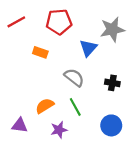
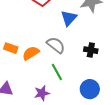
orange rectangle: (40, 52) -> (11, 48), moved
orange semicircle: (45, 106) -> (31, 53), moved

